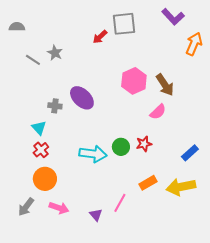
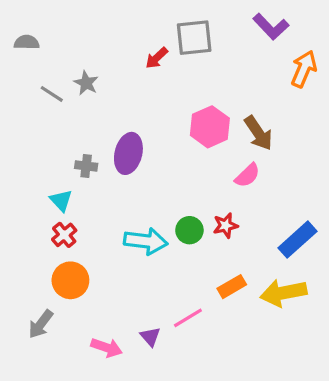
purple ellipse: (82, 98) -> (128, 153), turned 60
blue rectangle: (190, 153) -> (298, 240), size x1.4
pink line: (120, 203) -> (188, 318), turned 30
pink arrow: (59, 208) -> (106, 348), moved

